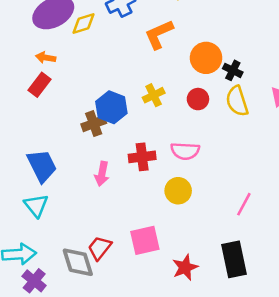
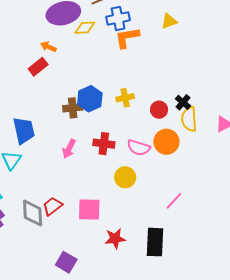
orange L-shape: (159, 34) -> (127, 38), moved
orange circle: (206, 58) -> (166, 142), moved
black cross: (233, 70) -> (183, 102), moved

